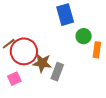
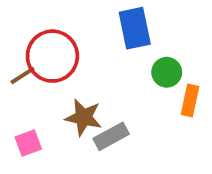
red circle: (24, 51) -> (52, 56), moved
gray rectangle: (57, 72) -> (111, 136), turned 36

